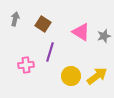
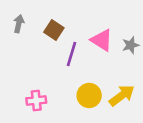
purple line: (50, 52) -> (72, 54), moved
pink cross: (26, 65) -> (36, 100), moved

